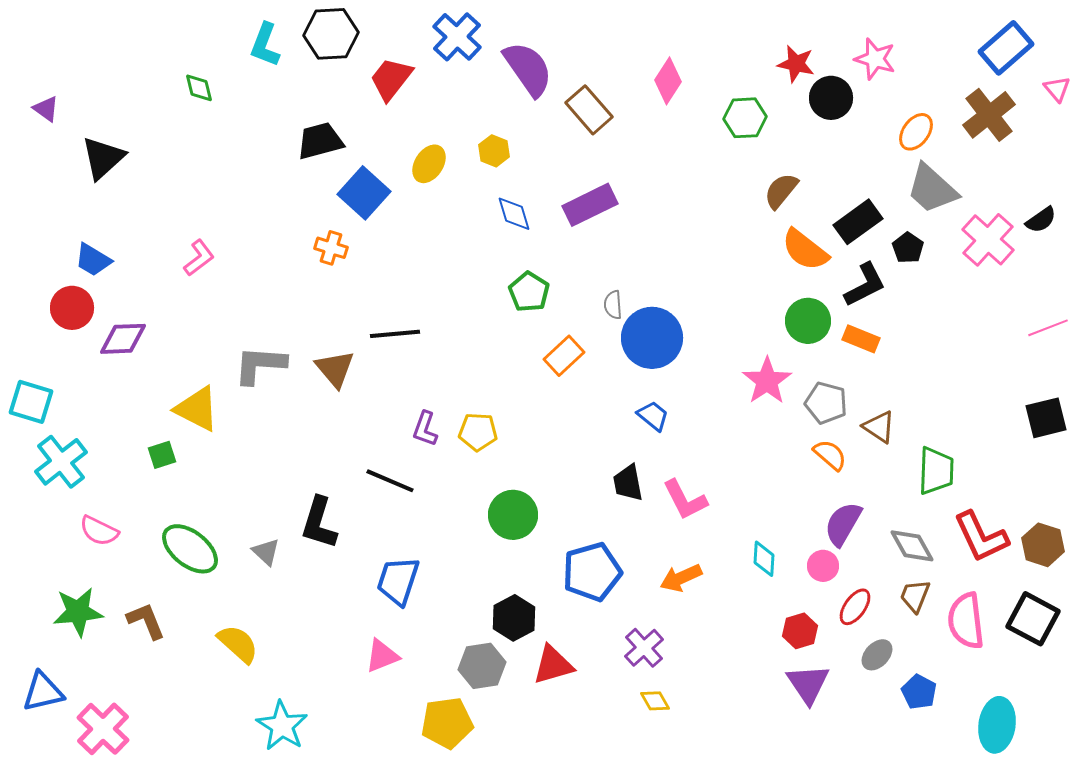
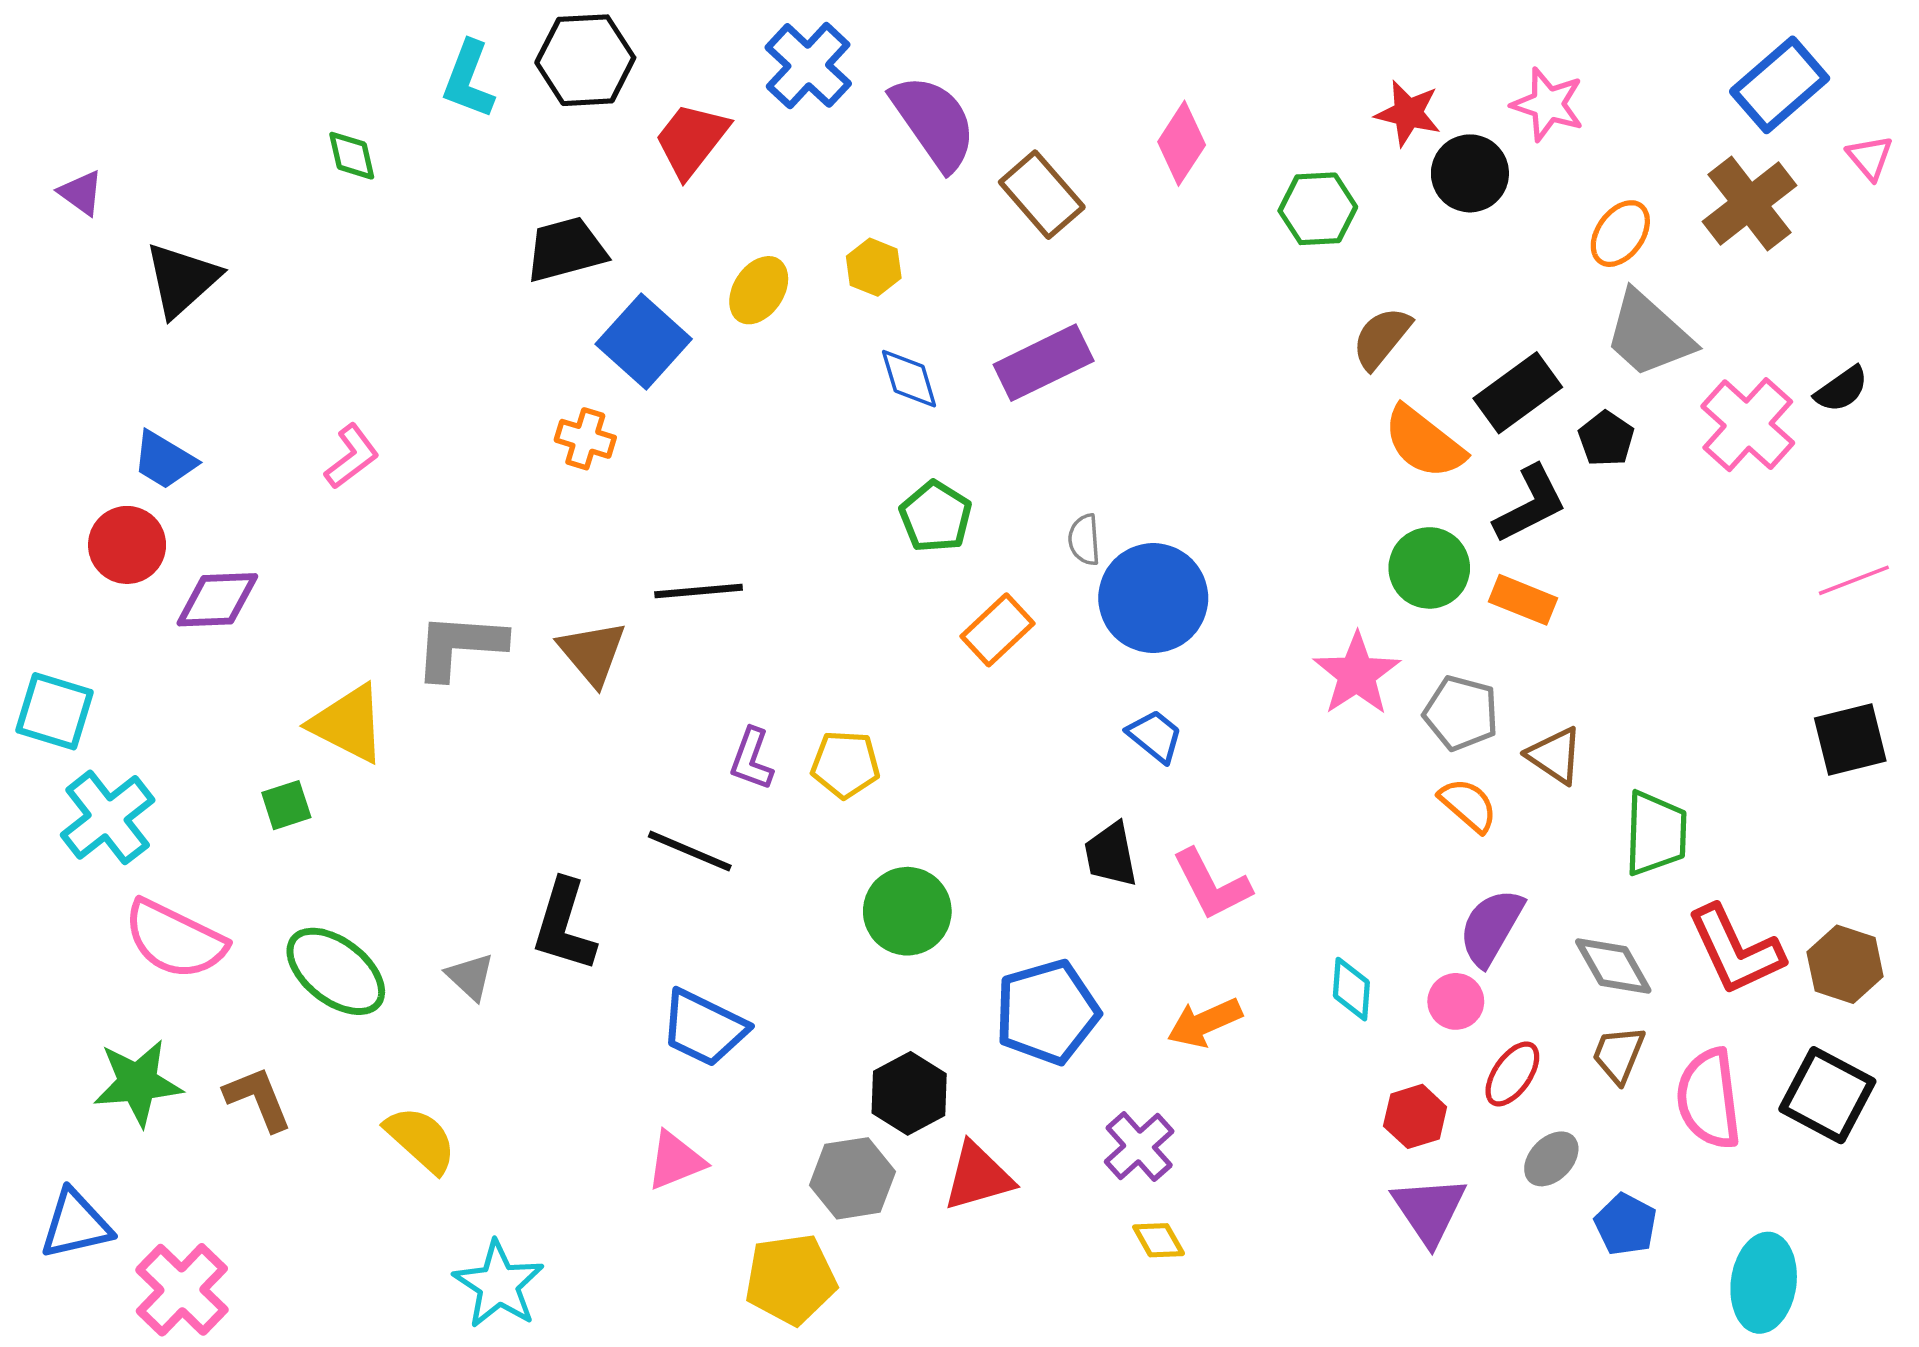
pink semicircle: (99, 531) -> (175, 939), size x1.5
blue trapezoid: (398, 581) -> (704, 1028), turned -82

